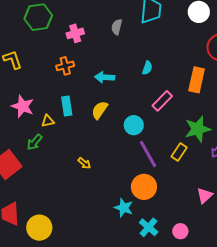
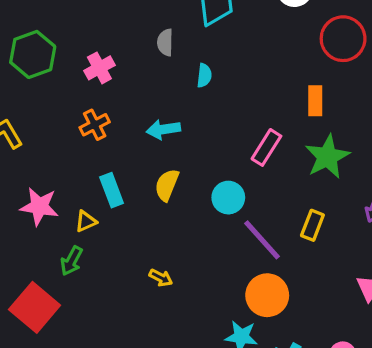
cyan semicircle: (147, 68) -> (204, 75), moved
orange rectangle: (197, 80) -> (315, 101), size x0.7
green star: (198, 129) -> (327, 157), moved

